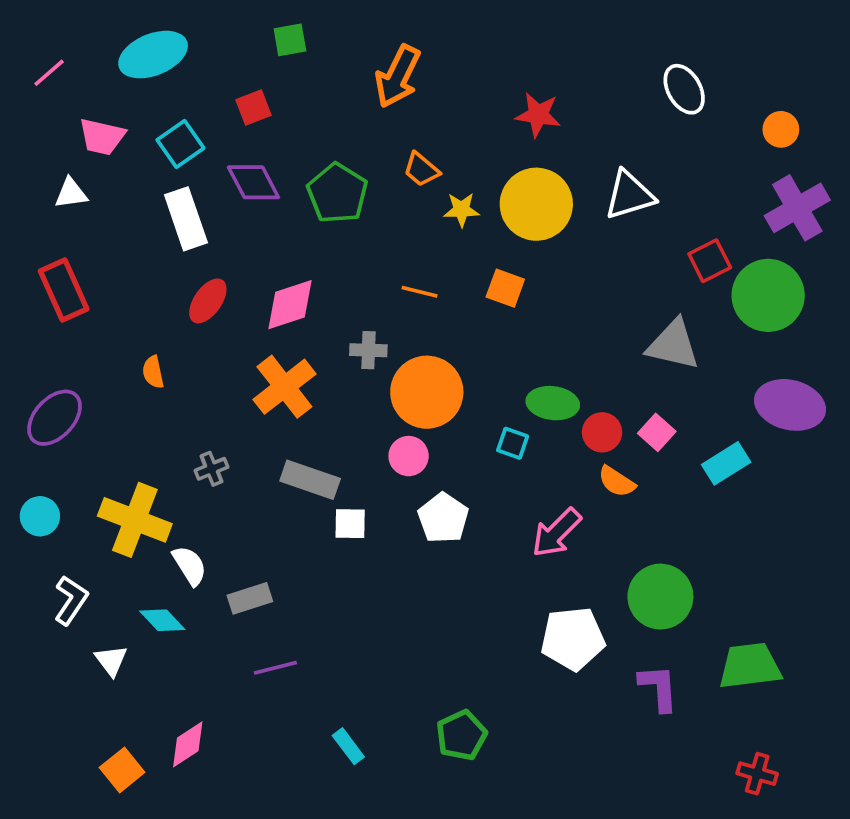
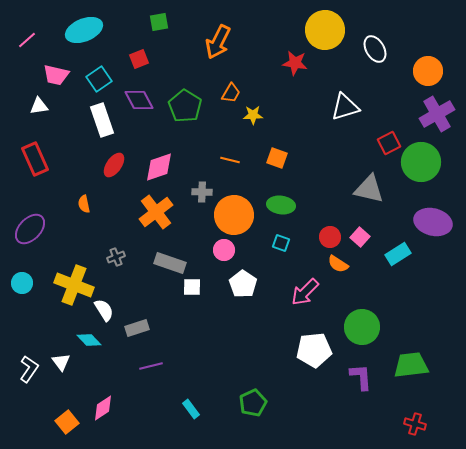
orange circle: (781, 129) -> (428, 71), size x1.5
orange trapezoid: (421, 170) -> (231, 93), turned -100
yellow circle: (536, 204) -> (325, 30), moved
green ellipse: (553, 403) -> (281, 205), moved
white L-shape: (71, 600) -> (29, 369), moved

